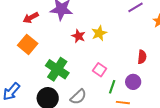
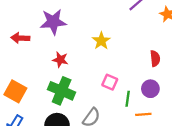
red arrow: (31, 18) -> (20, 38), turned 42
red star: (78, 36) -> (60, 60), moved
orange square: (28, 44) -> (15, 91), moved

